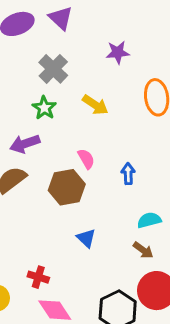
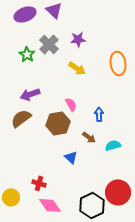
purple star: (118, 52) -> (78, 39), moved
green star: (44, 108) -> (27, 54), moved
brown arrow: (143, 250) -> (89, 137), moved

